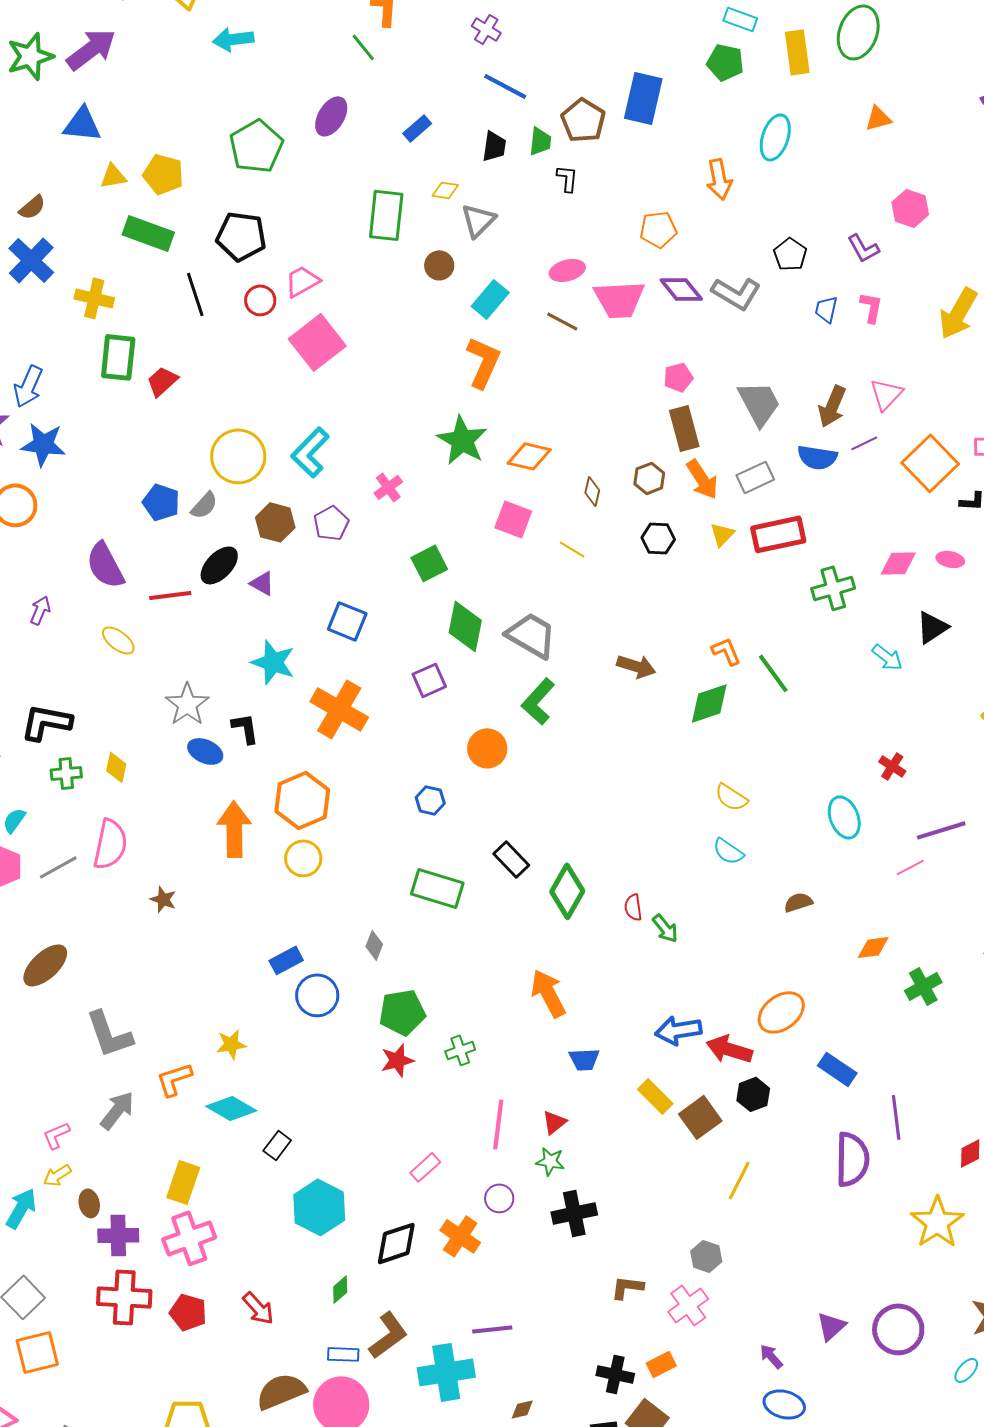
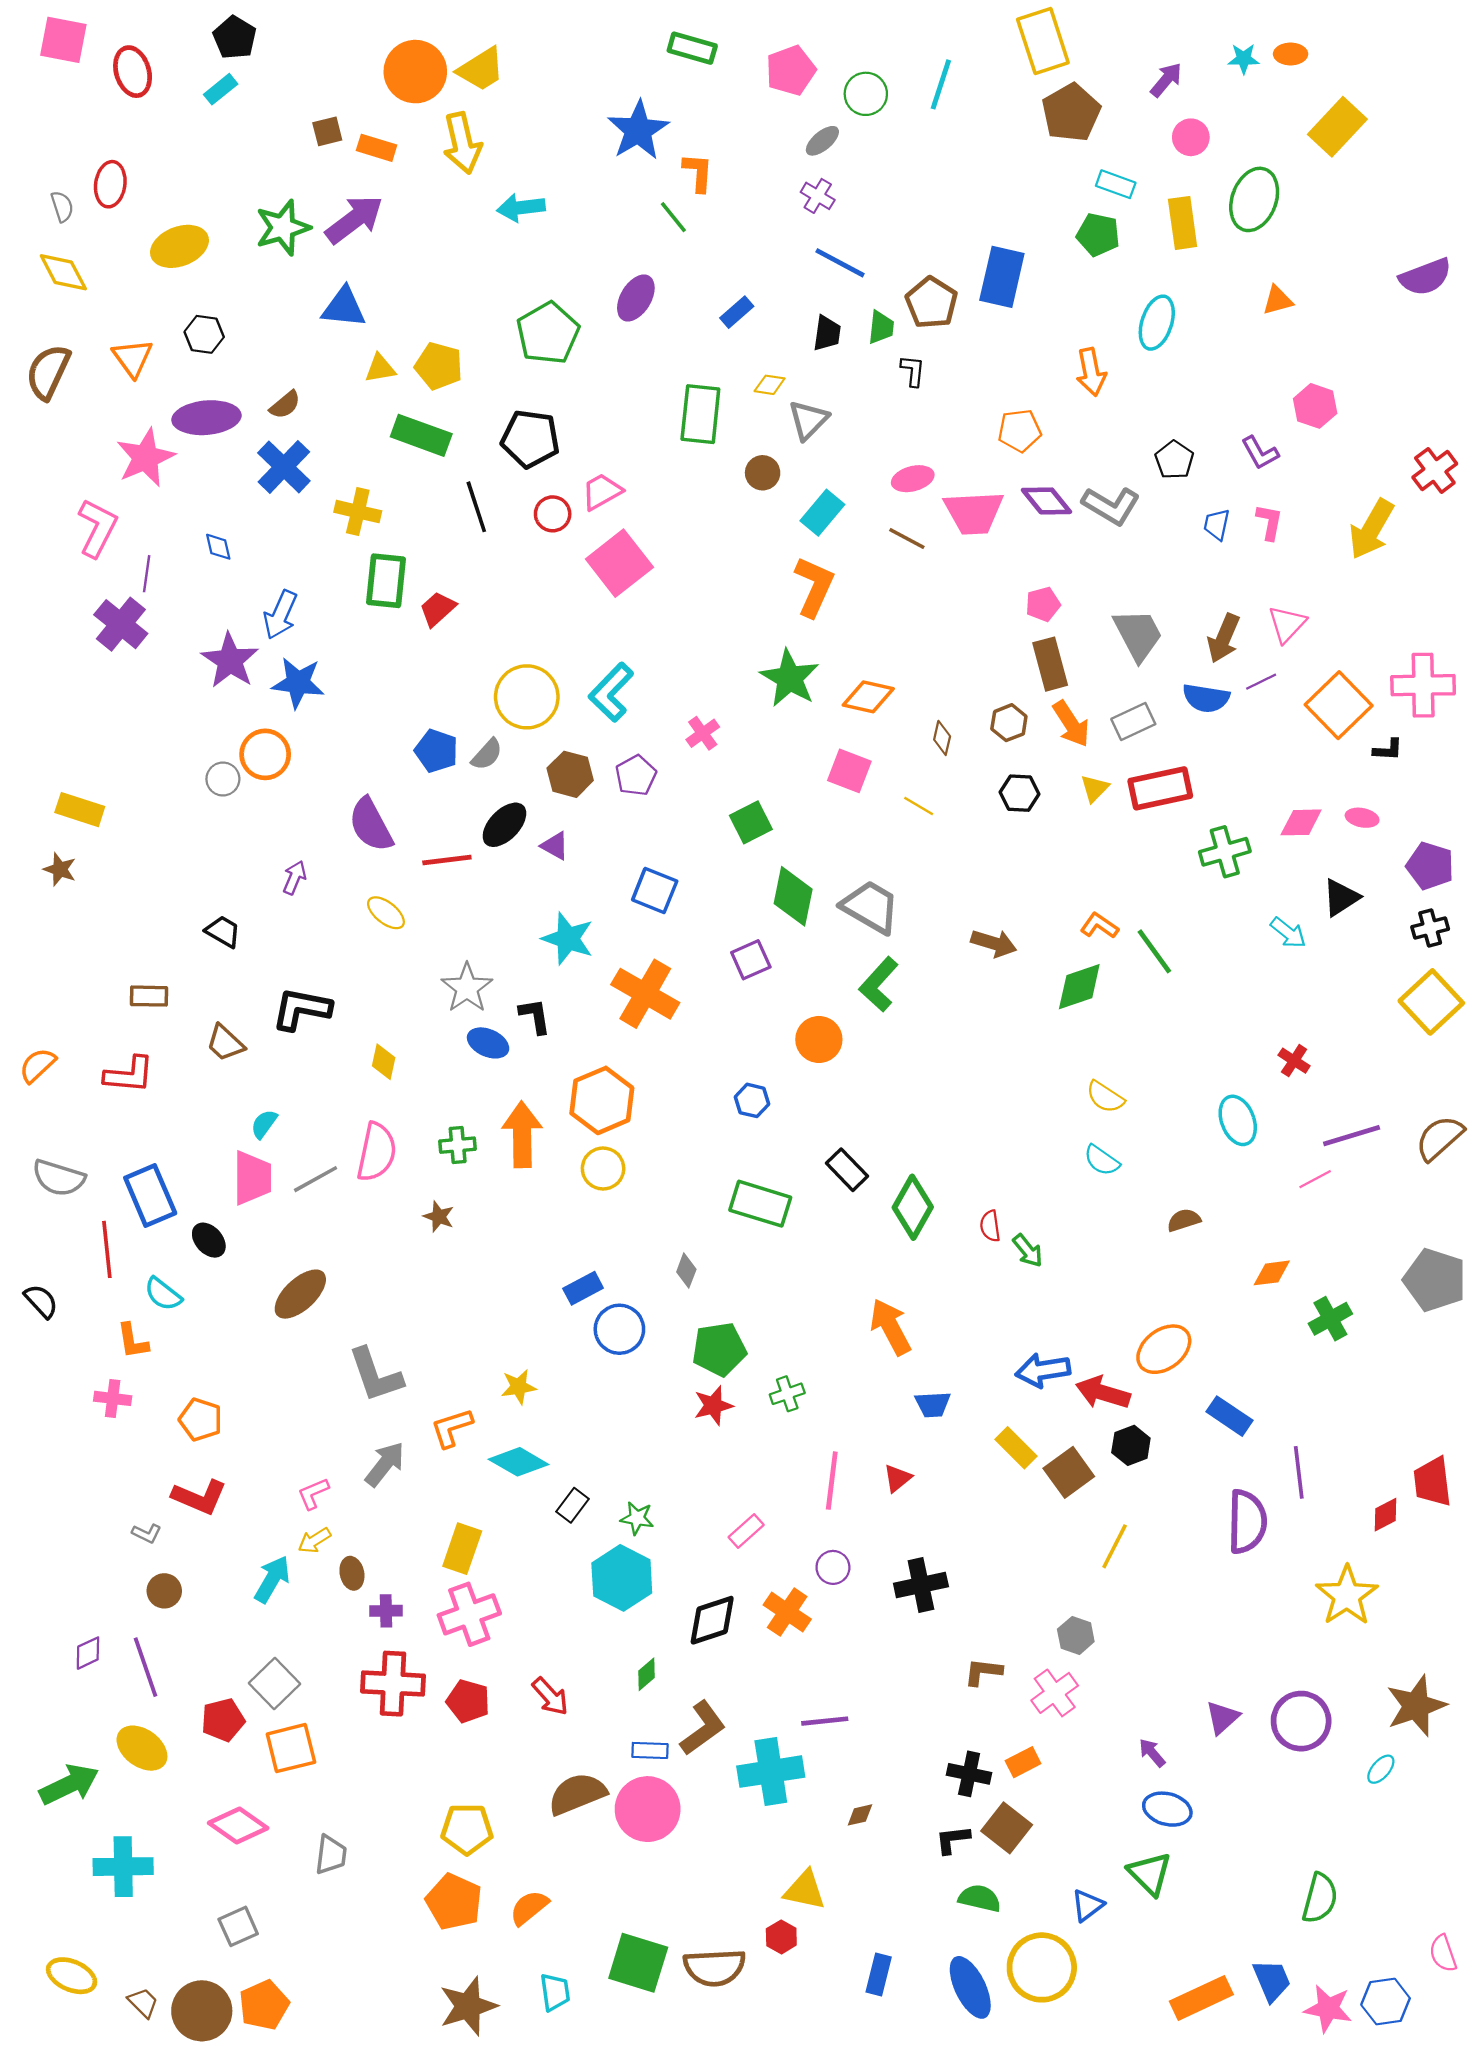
orange L-shape: (726, 651) -> (1099, 926), turned -32
green cross: (66, 773) -> (458, 1145), moved
green star: (550, 1161) -> (637, 1518), moved
purple cross: (118, 1235) -> (386, 1611), size x0.7

